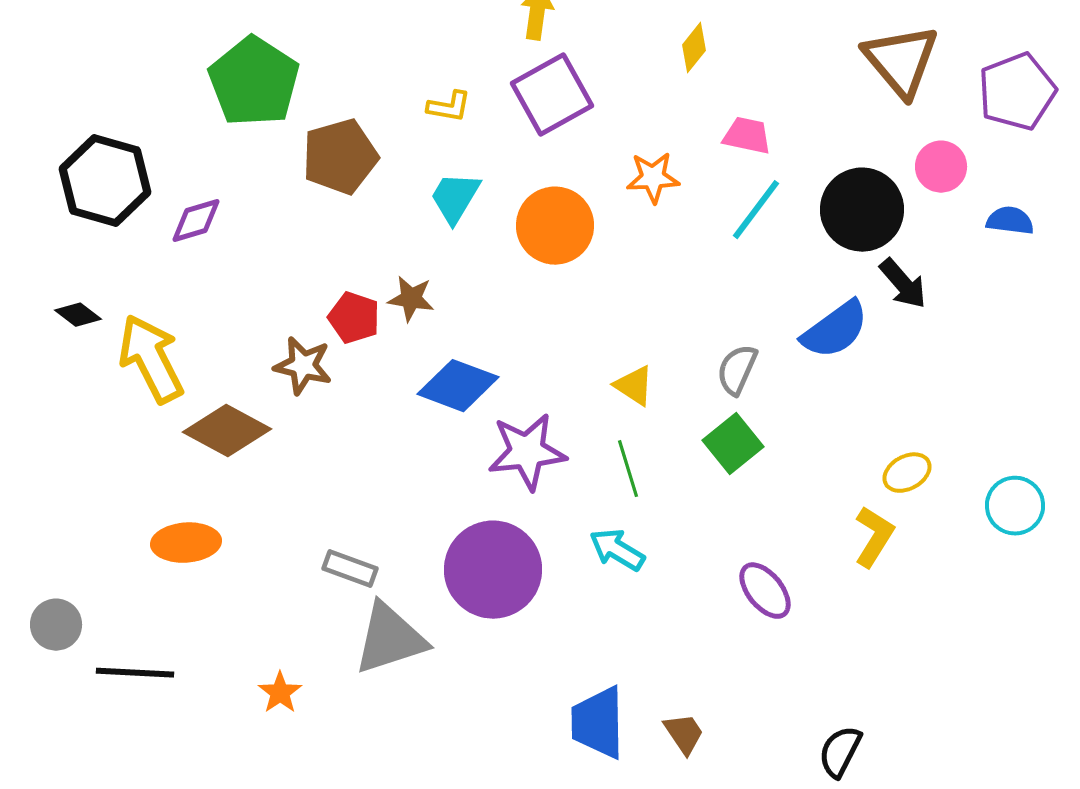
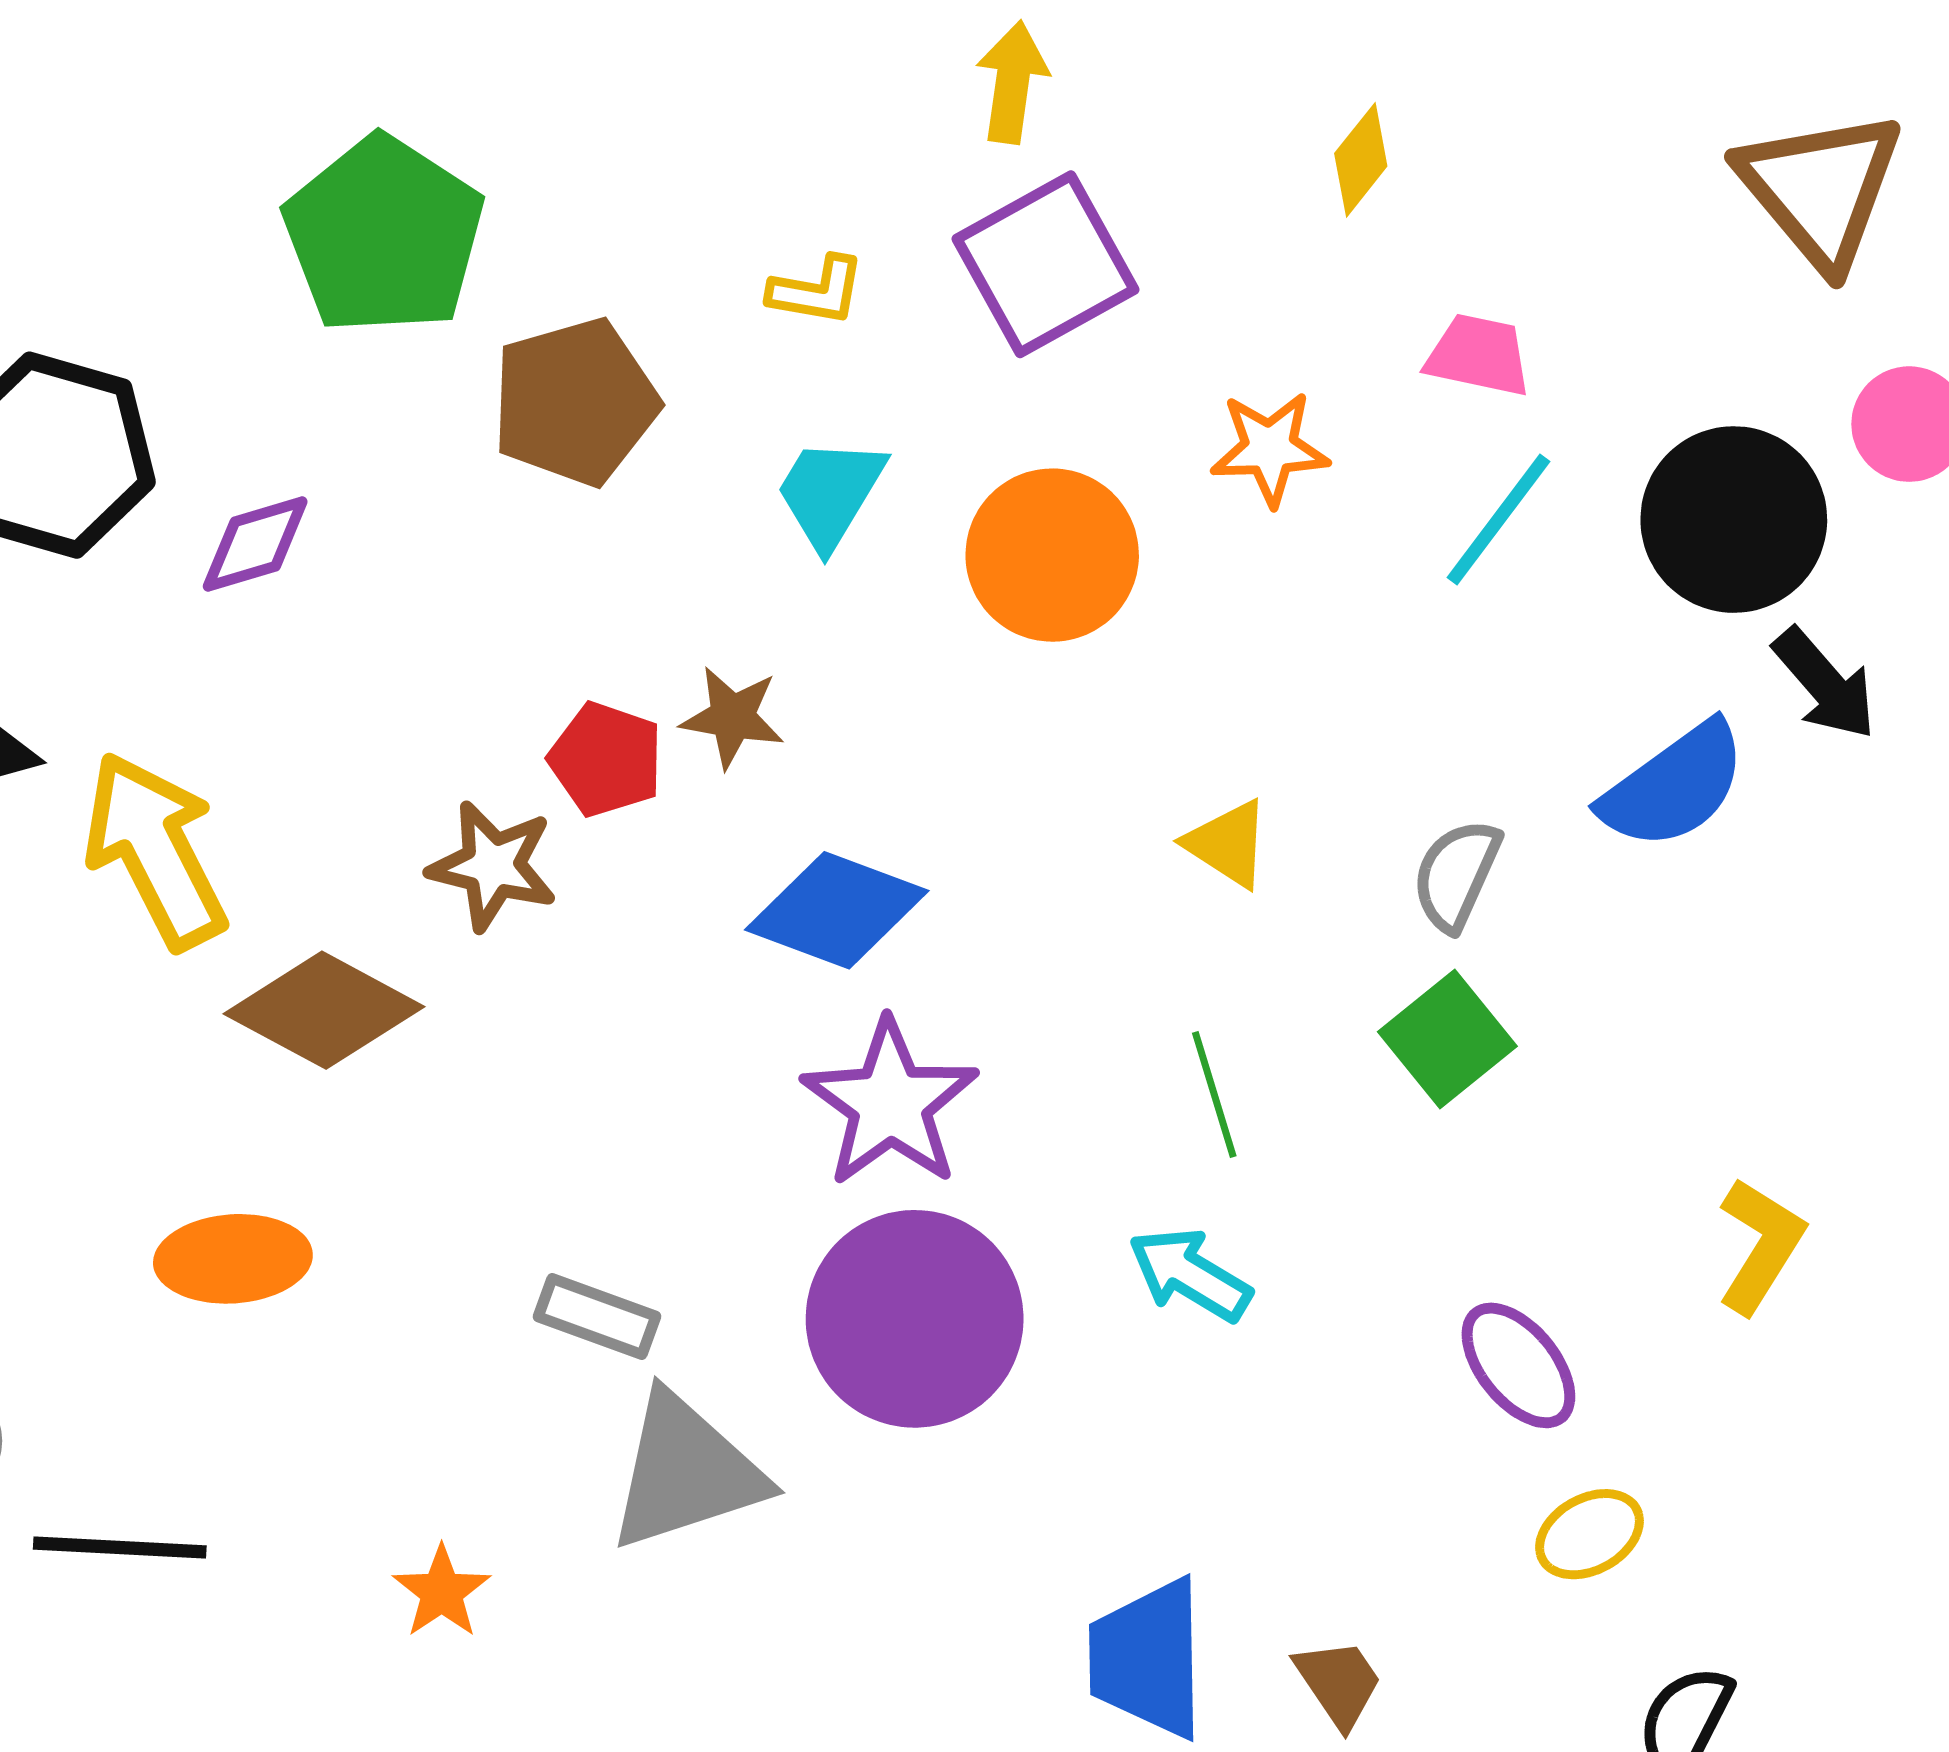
yellow triangle: (634, 386) -> (1228, 844), moved
purple star: (527, 452) -> (890, 1103), moved, turned -30
yellow ellipse: (907, 473) -> (1589, 1534), moved

